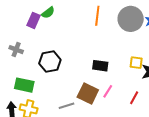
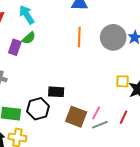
black hexagon: (50, 62) -> (38, 109), moved
black rectangle: (100, 66) -> (56, 92), moved
gray line: (66, 106) -> (100, 125), moved

